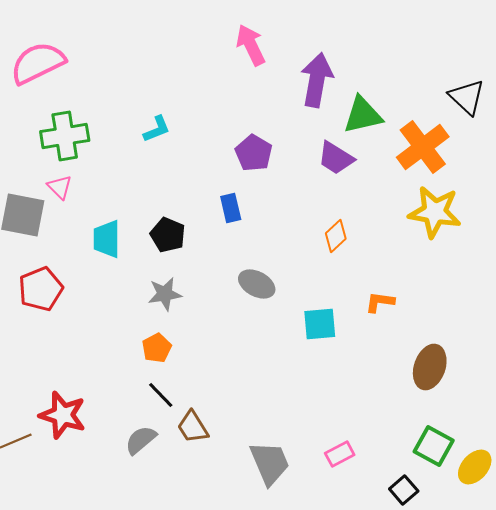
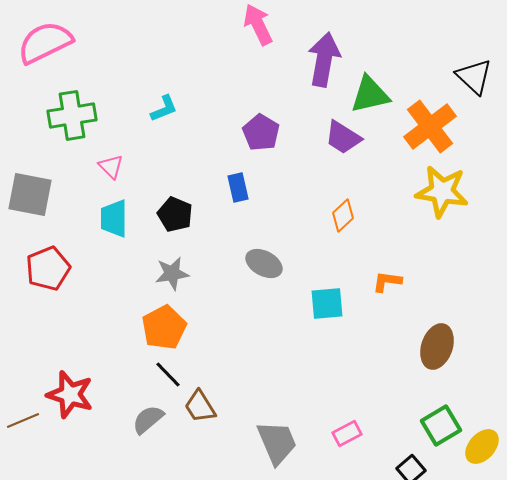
pink triangle: (60, 187) -> (111, 166), moved
orange pentagon: (157, 348) -> (164, 327), size x1.5
green square: (434, 446) -> (441, 425), turned 30

